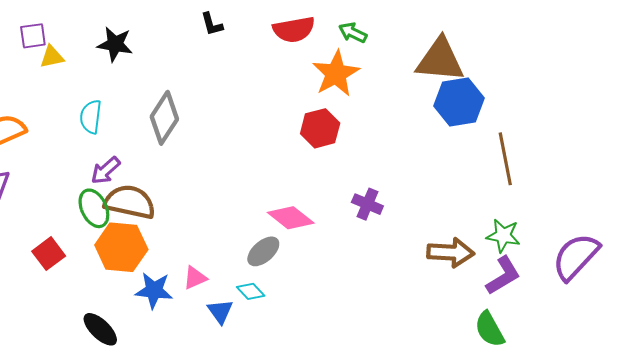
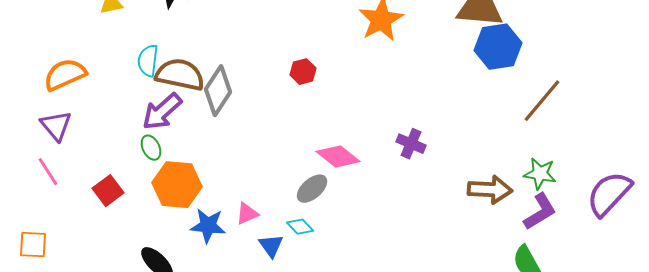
gray diamond: (164, 118) -> (218, 91), moved
red hexagon: (320, 128) -> (303, 72), moved, size x0.7
brown line: (505, 159) -> (542, 101), turned 51
purple arrow: (106, 170) -> (162, 112), size x1.4
brown semicircle: (130, 202) -> (180, 75), moved
green ellipse: (94, 208) -> (151, 148), size x0.7

